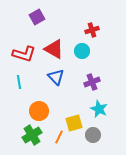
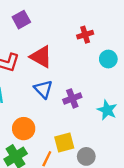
cyan circle: (82, 51) -> (108, 59), moved
purple cross: (92, 82) -> (72, 98), moved
cyan star: (99, 109) -> (107, 110), moved

